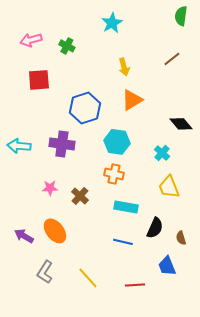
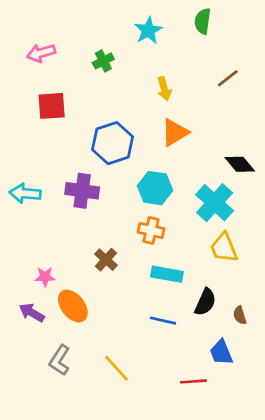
green semicircle: (181, 16) -> (203, 21), moved
green cross: (67, 46) -> (103, 61), moved, turned 35
cyan cross: (162, 153) -> (215, 203), size x1.8
pink star: (50, 188) -> (45, 277), moved
red line: (135, 285) -> (193, 381), moved

